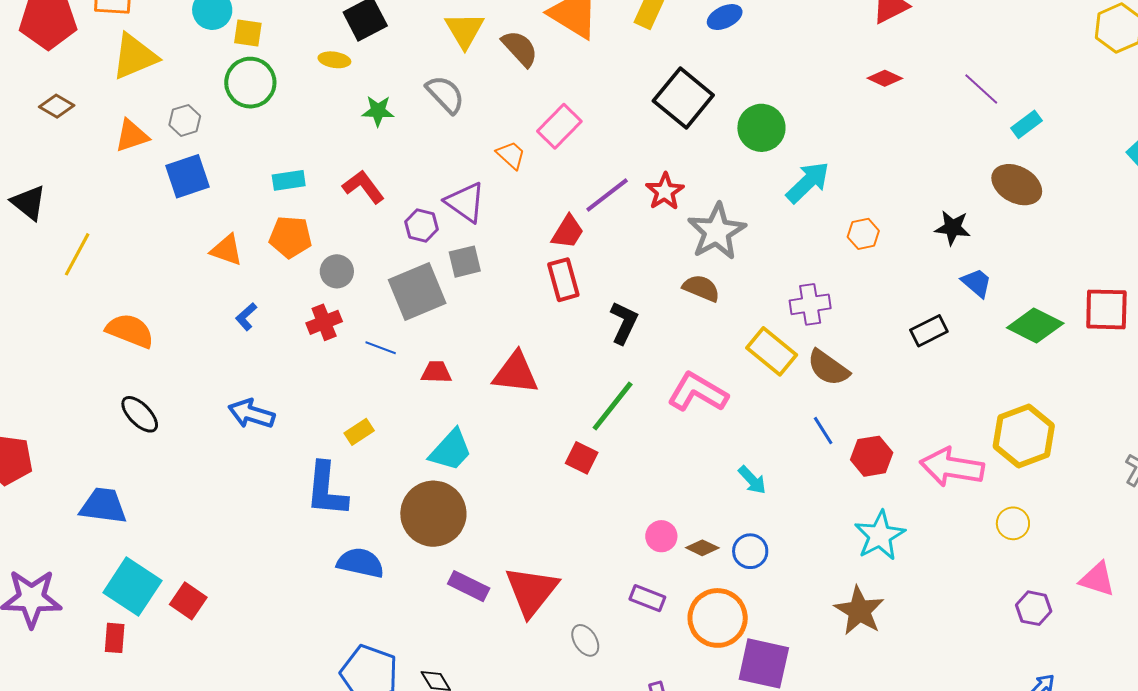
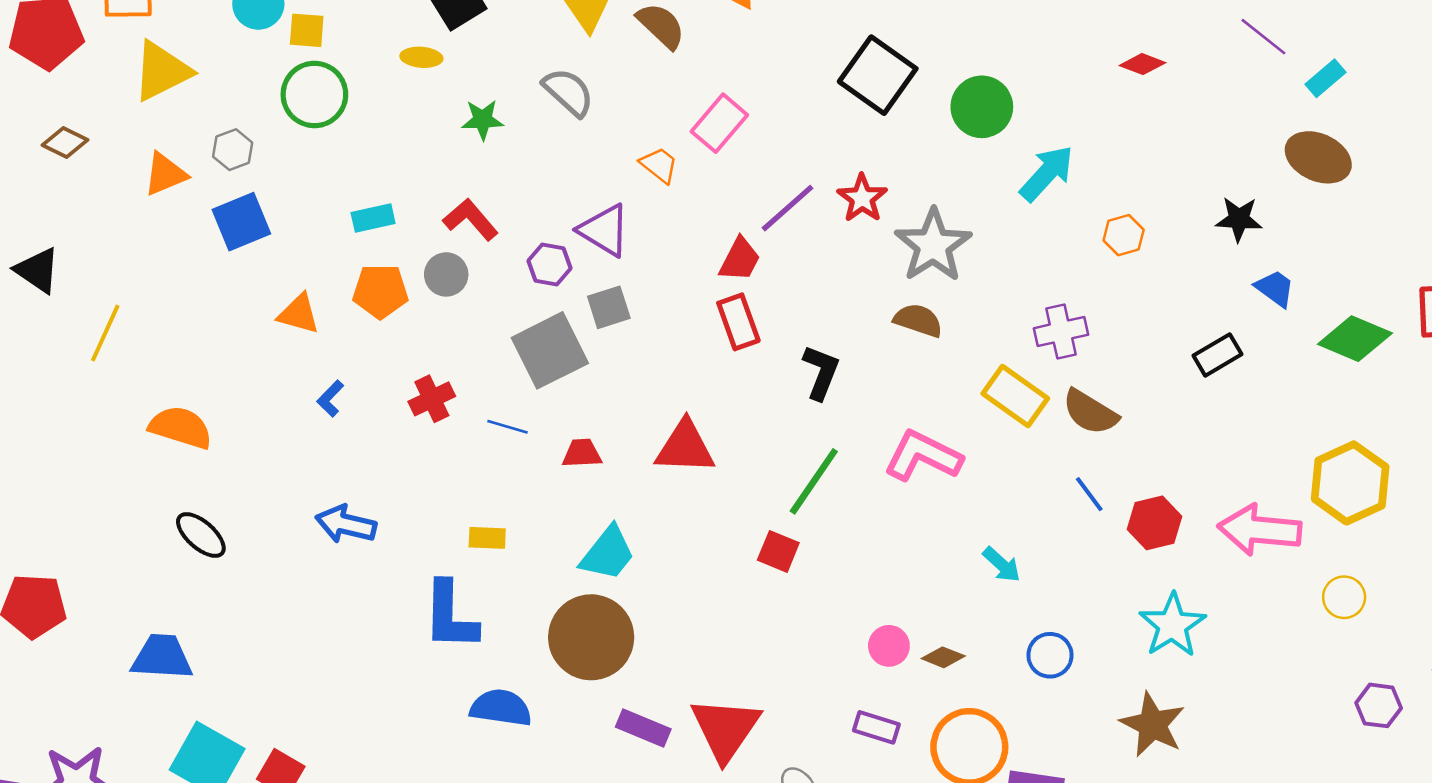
red diamond: (885, 78) -> (1142, 64), moved
gray circle: (337, 271) -> (446, 274), moved
yellow rectangle: (359, 432) -> (487, 538), turned 40
blue circle: (750, 551) -> (1050, 655), moved

